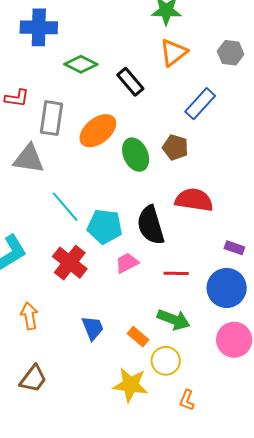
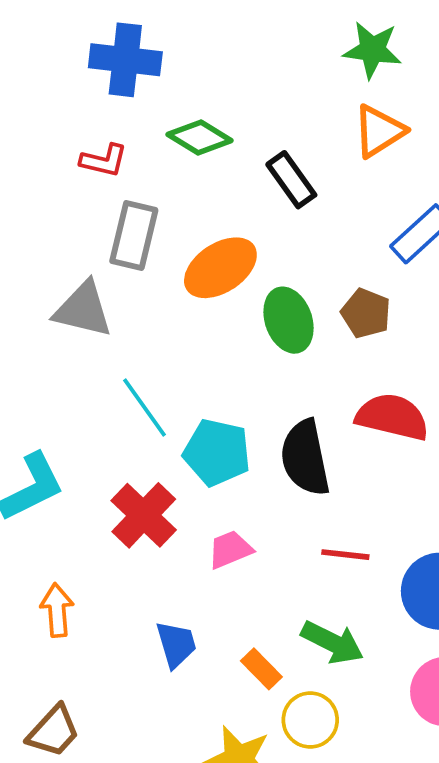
red L-shape: (17, 98) -> (104, 161), moved
pink trapezoid: (127, 263) -> (230, 549), moved

